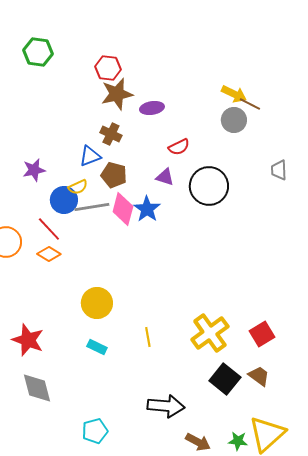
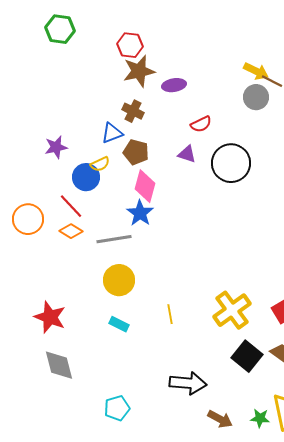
gray line: (92, 207) -> (114, 239), moved
blue star: (147, 209) -> (140, 213), moved

